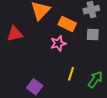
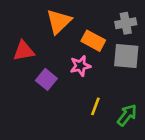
gray square: (93, 35) -> (126, 56), size x1.5
purple square: (35, 87) -> (46, 79), moved

